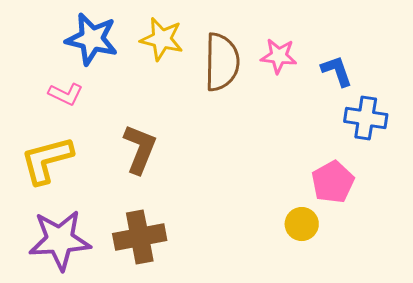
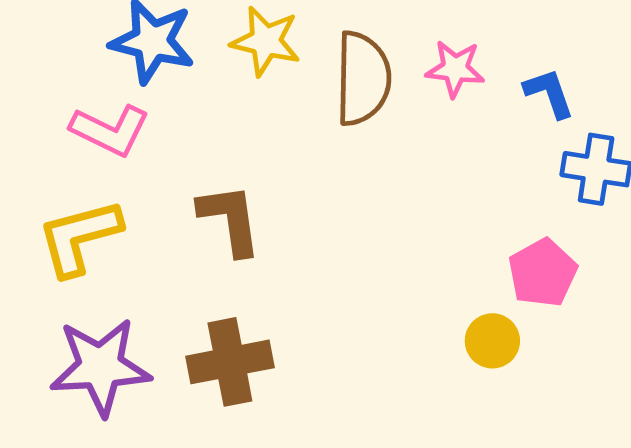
pink L-shape: (66, 94) -> (110, 130), size x1.4
brown L-shape: (140, 149) -> (230, 219), turned -30

